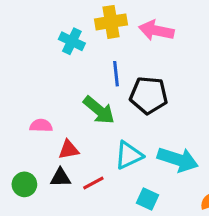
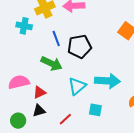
pink semicircle: (41, 126) -> (19, 82), size x1.5
red line: (93, 183) -> (65, 119), moved

